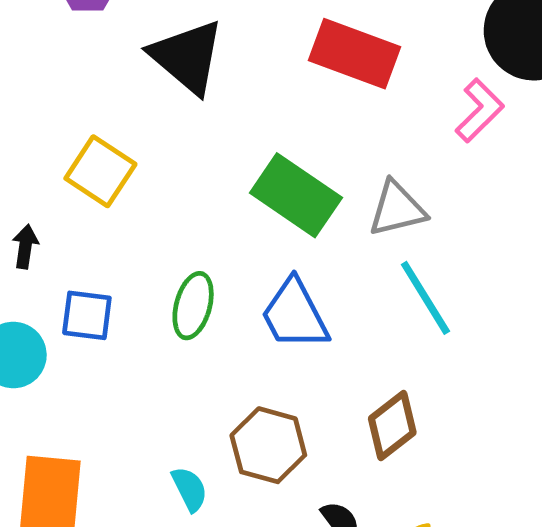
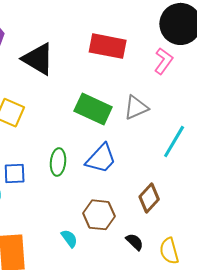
cyan line: (425, 298) -> (174, 142), moved, turned 72
blue trapezoid: (295, 314) -> (101, 159), turned -100

